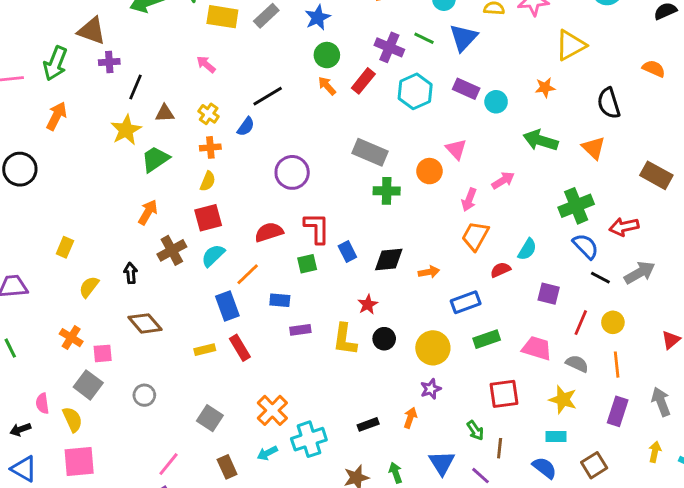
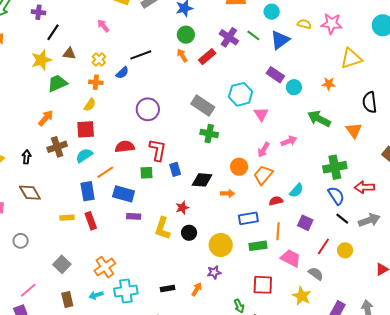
cyan hexagon: (415, 91) -> (241, 94), moved
orange circle: (429, 171) -> (239, 167), moved
blue rectangle: (280, 300) -> (124, 194), size x1.5
orange line: (617, 365) -> (278, 231), moved

